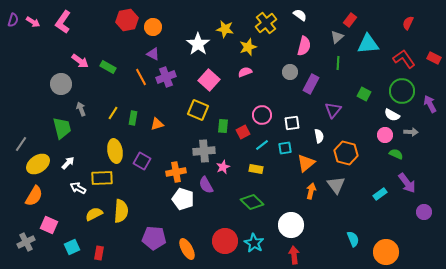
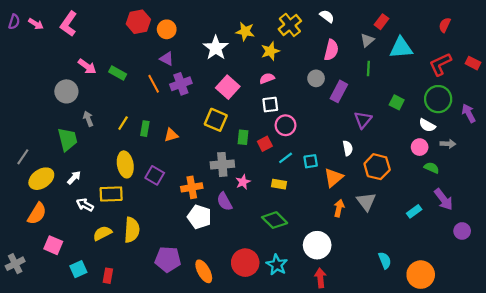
red L-shape: (404, 59) -> (440, 64), turned -80
white square: (292, 123) -> (270, 105), moved
gray cross: (26, 242) -> (15, 264), moved

